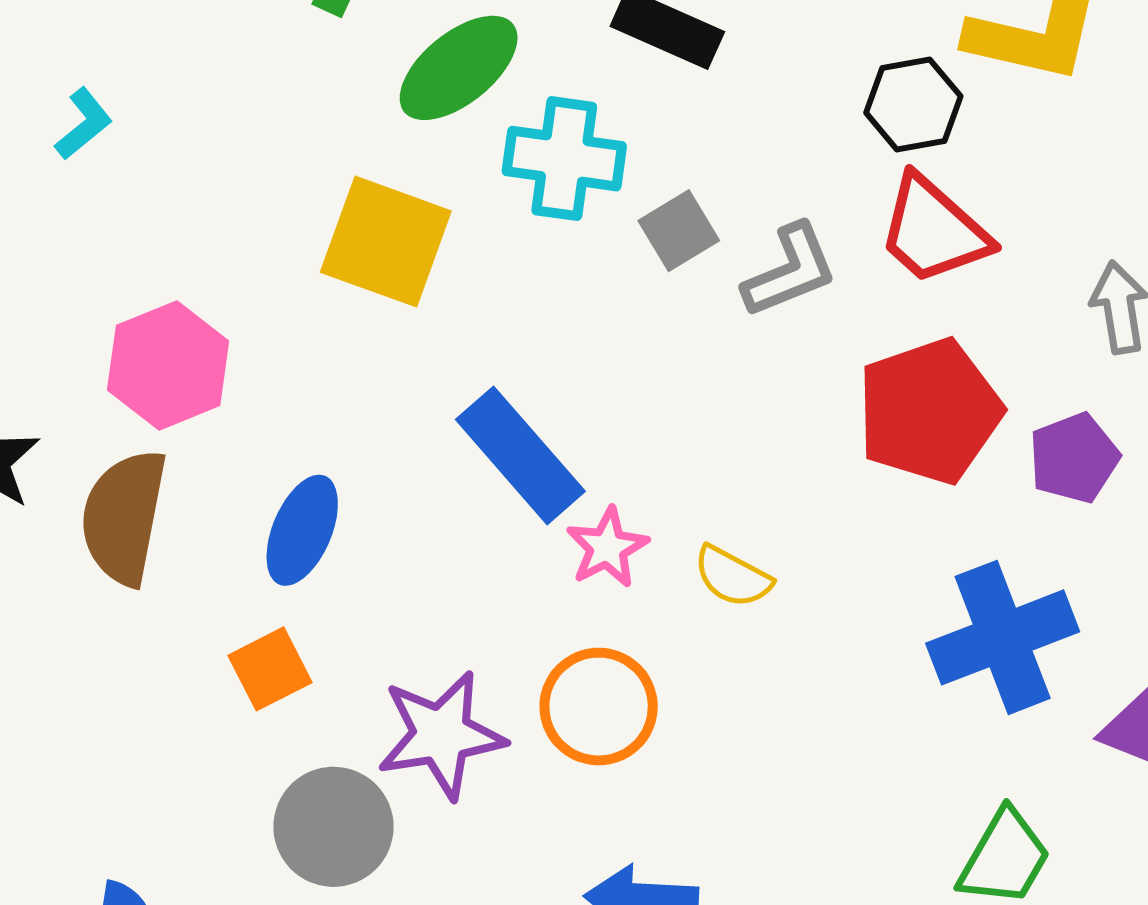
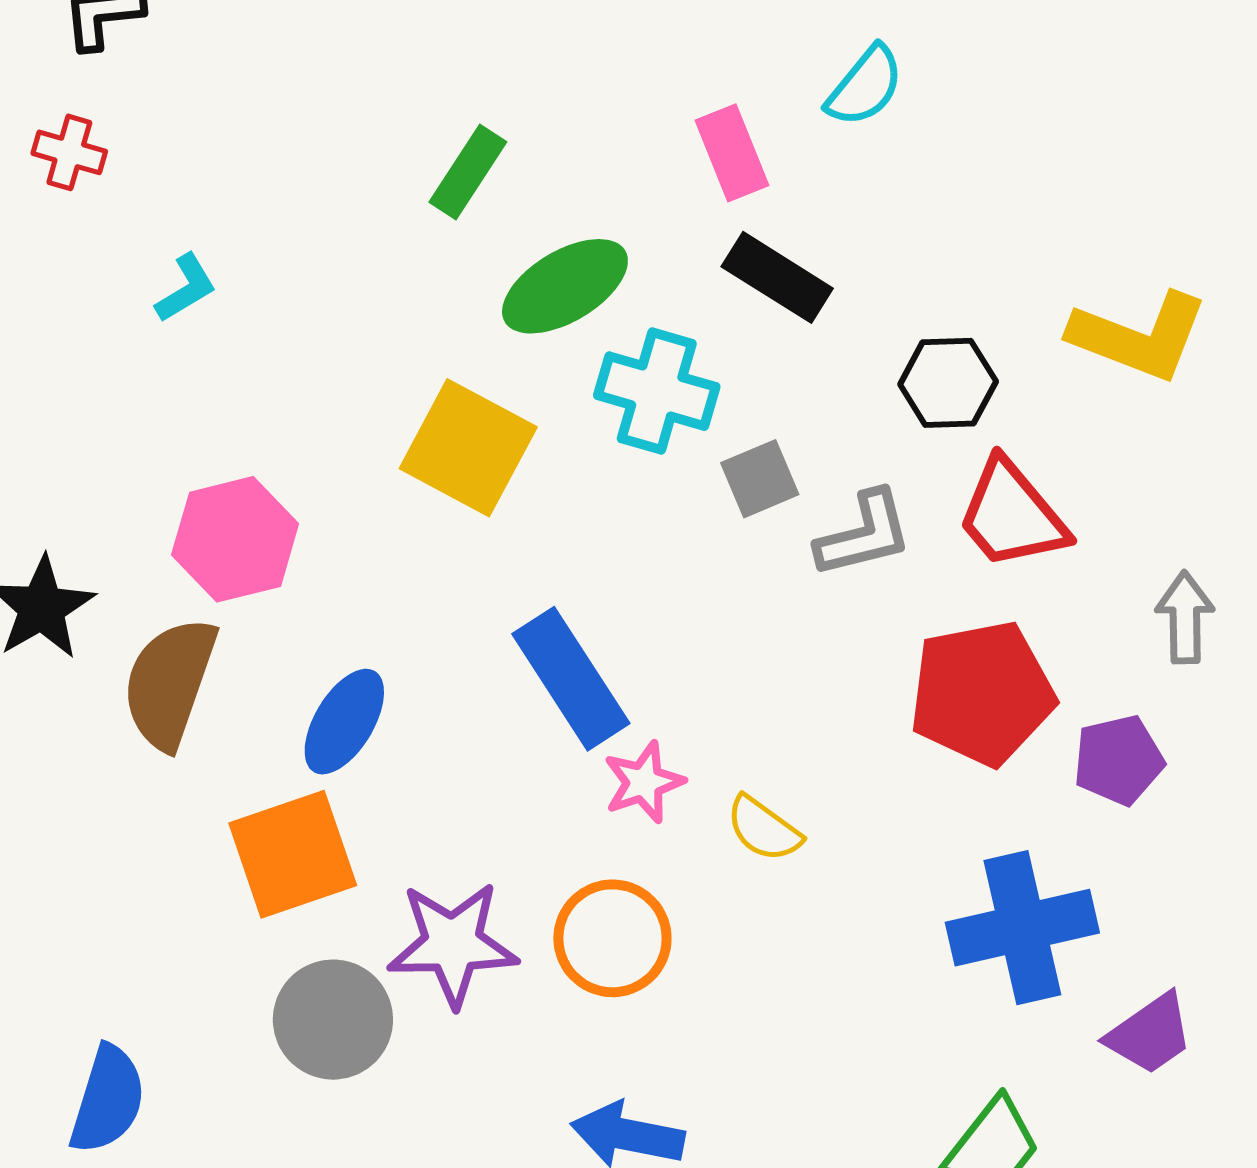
black hexagon: (913, 104) -> (948, 383), moved
orange square: (270, 669) -> (293, 854), size x1.6

